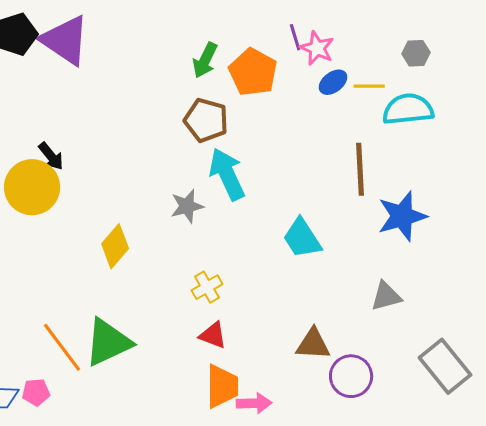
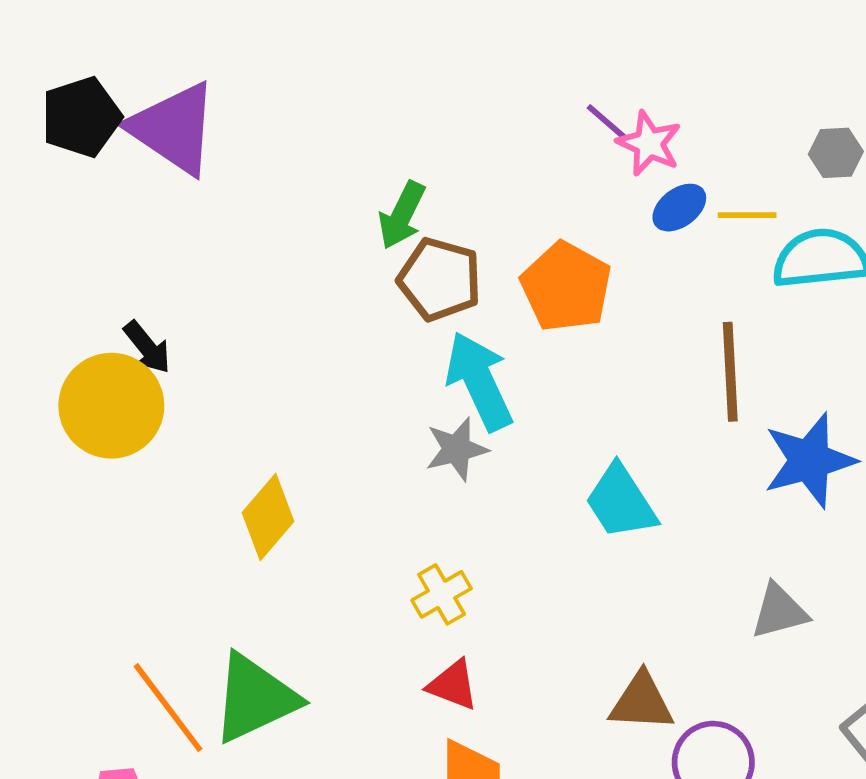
purple line: (295, 37) -> (608, 123), turned -32
green arrow: (205, 60) -> (402, 215), moved
orange pentagon: (253, 72) -> (566, 287), moved
gray star: (187, 206) -> (457, 449), moved

